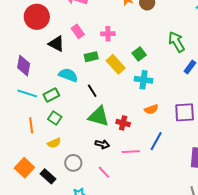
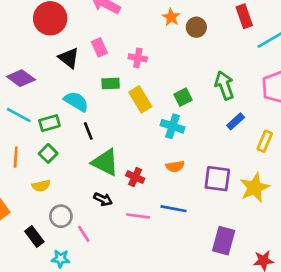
green square: (139, 54) -> (183, 97), moved
purple diamond: (24, 66) -> (21, 78), turned -75
black line: (92, 91) -> (88, 131), moved
blue line: (156, 141) -> (173, 209), turned 60
pink line: (104, 172) -> (84, 234), moved
black rectangle: (48, 176) -> (34, 237), moved

